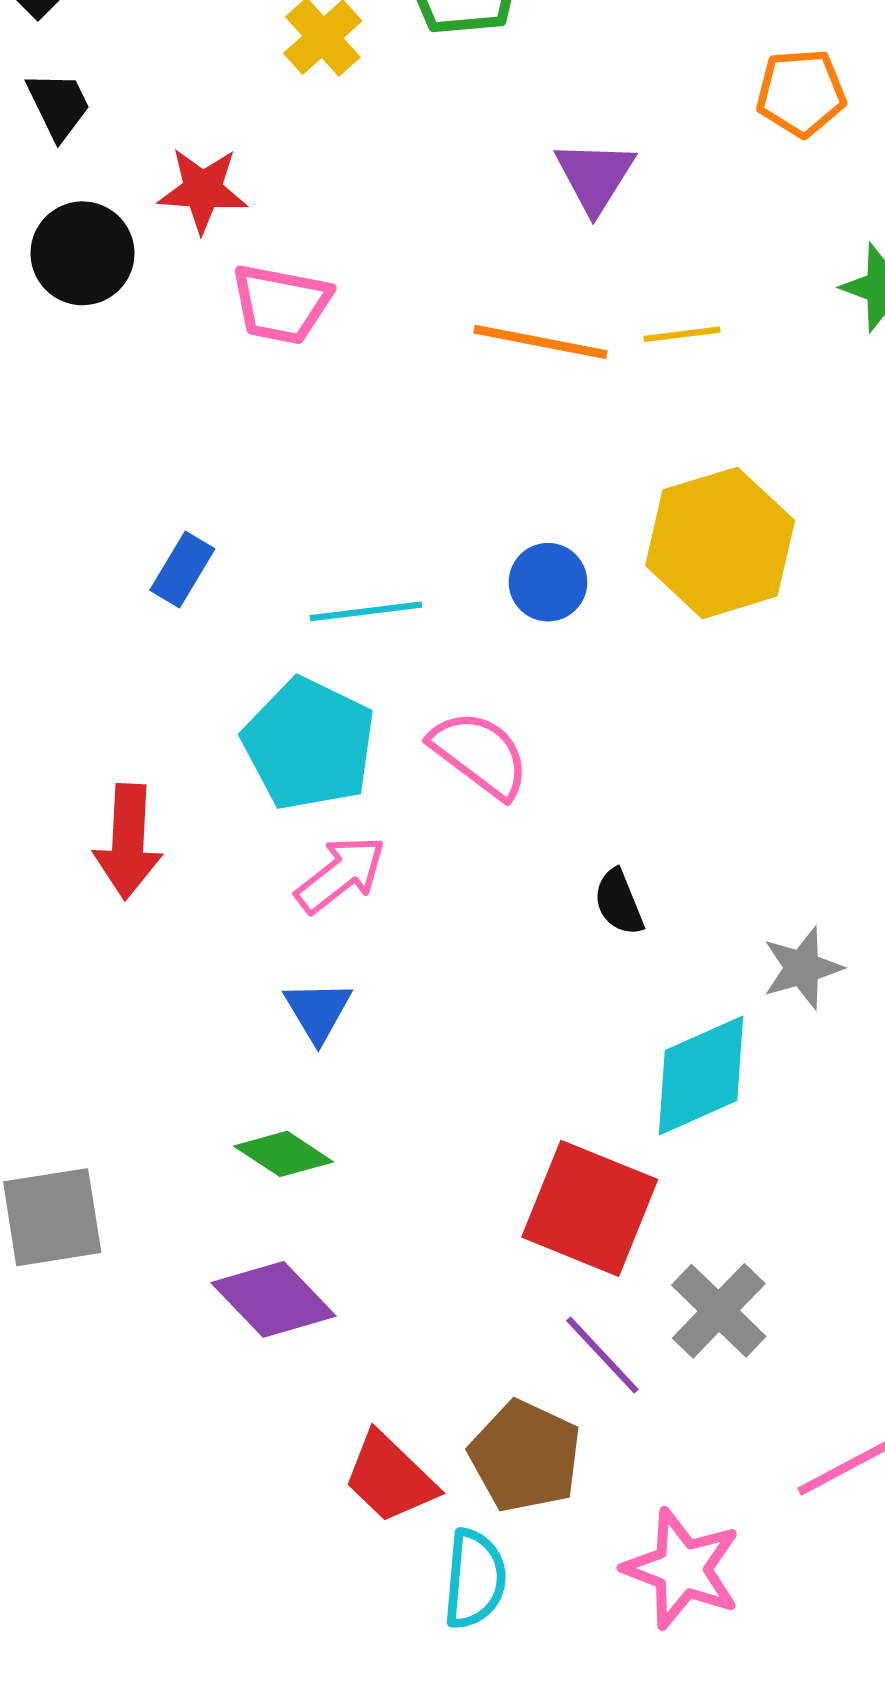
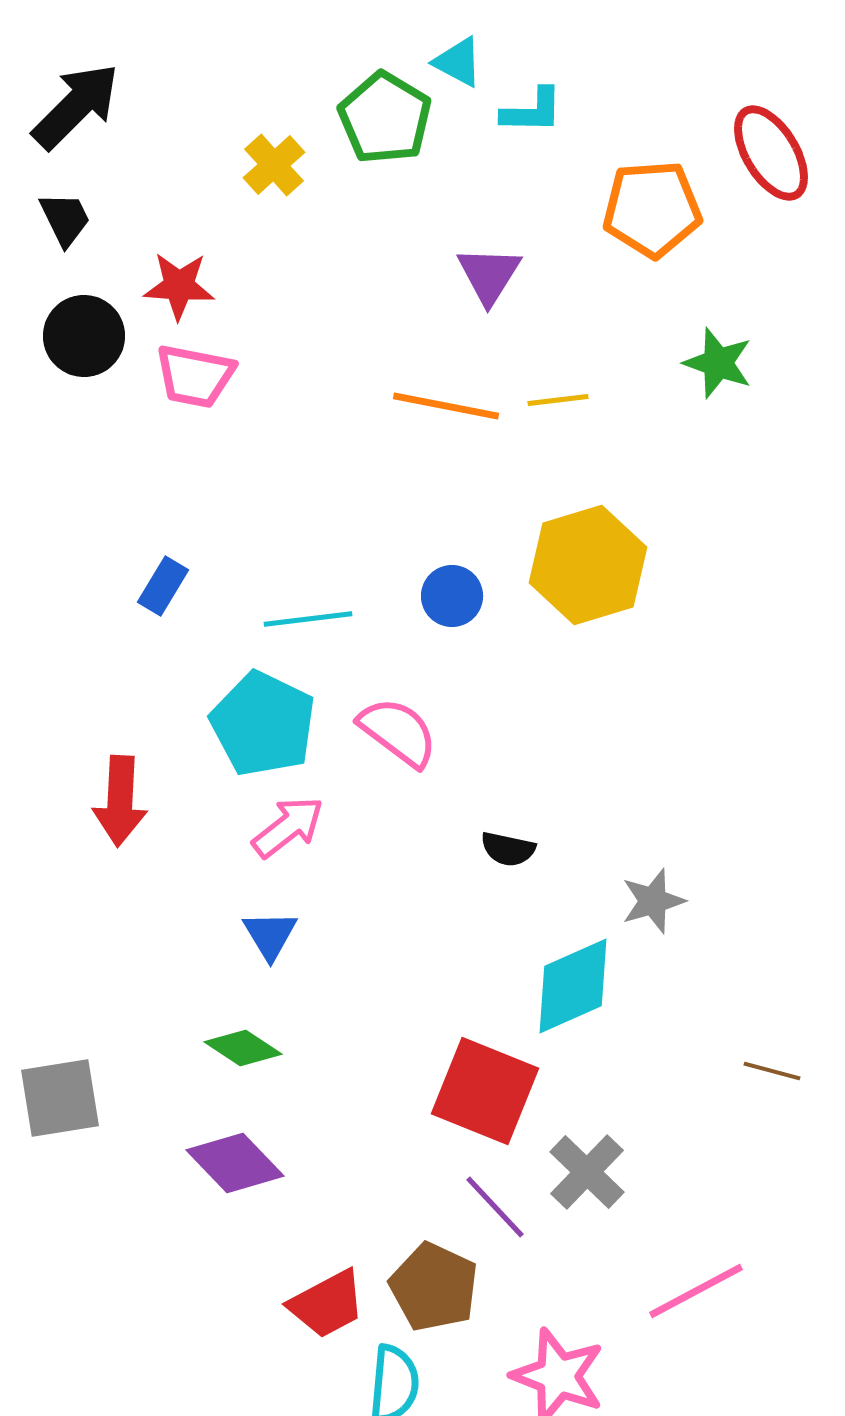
orange pentagon: (801, 93) -> (652, 209), size x1.4
pink trapezoid: (281, 304) -> (195, 376), moved
black semicircle: (619, 902) -> (508, 849), turned -56
red trapezoid: (390, 1478) -> (327, 1304), turned -72

